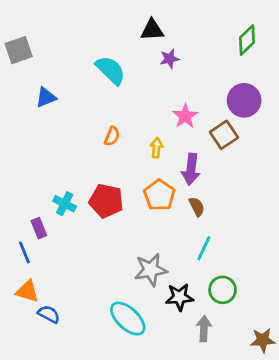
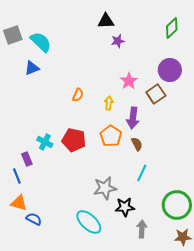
cyan semicircle: (111, 70) -> (41, 42), moved
green circle: (223, 290) -> (177, 205), moved, size x1.5

